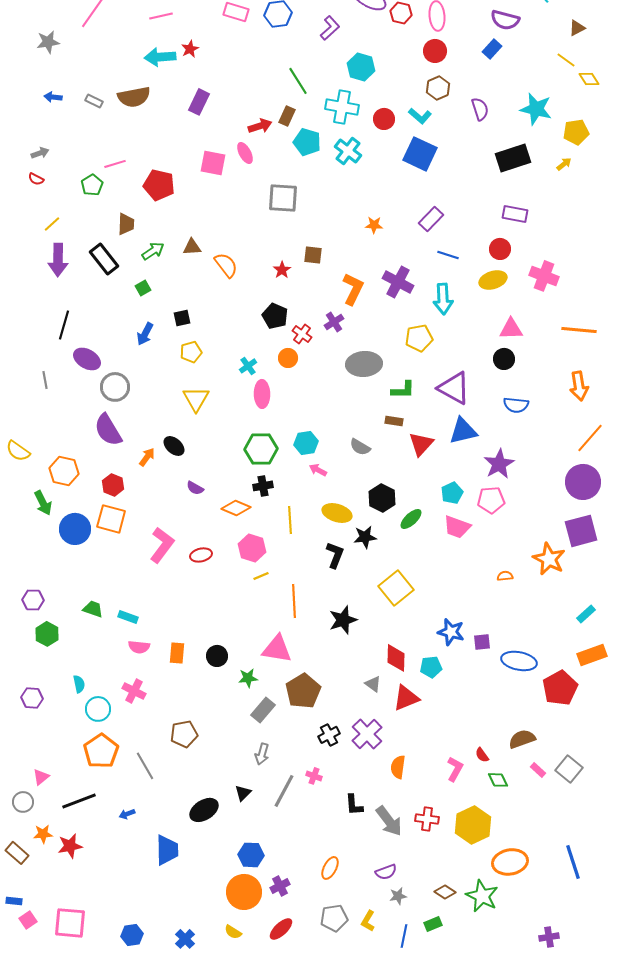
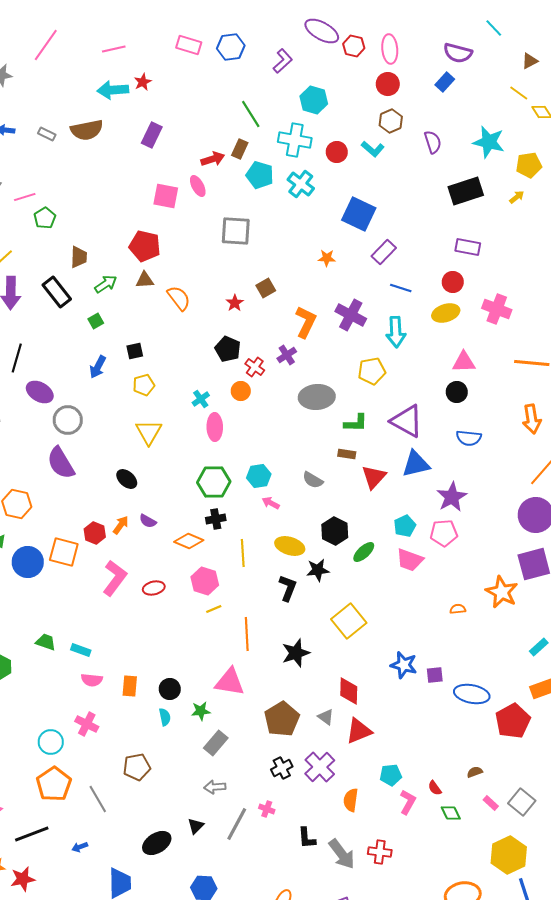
blue square: (420, 154) -> (359, 214), moved
pink line: (115, 164) -> (25, 197), moved
red pentagon: (159, 185) -> (145, 246), moved
brown square: (313, 255) -> (266, 288), turned -36
orange arrow: (147, 457) -> (121, 525), moved
red hexagon: (113, 485) -> (95, 533), moved
cyan pentagon: (431, 667) -> (391, 775), moved
cyan semicircle: (79, 684) -> (165, 717), moved
brown pentagon: (303, 691) -> (282, 719), moved
brown semicircle: (522, 739) -> (475, 772), size x0.6
gray arrow: (262, 754) -> (215, 787), turned 70
yellow hexagon: (473, 825) -> (509, 855), moved

